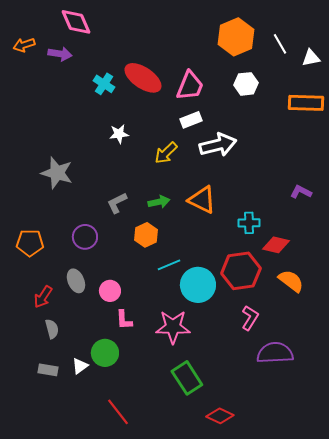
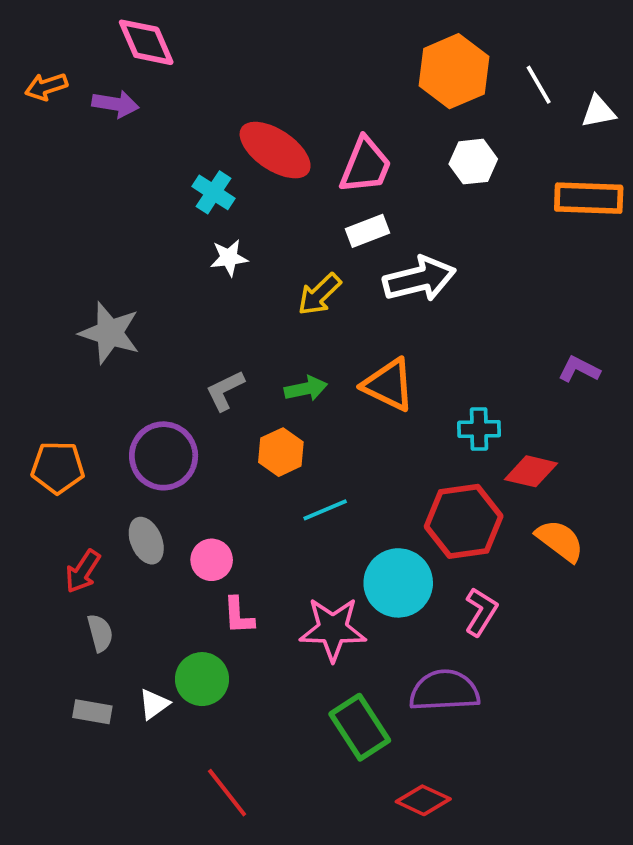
cyan cross: (104, 84) -> (214, 192), moved
purple circle: (85, 237) -> (164, 456), size x1.4
cyan circle: (198, 285) -> (398, 583), moved
purple semicircle: (275, 353) -> (444, 691), moved

